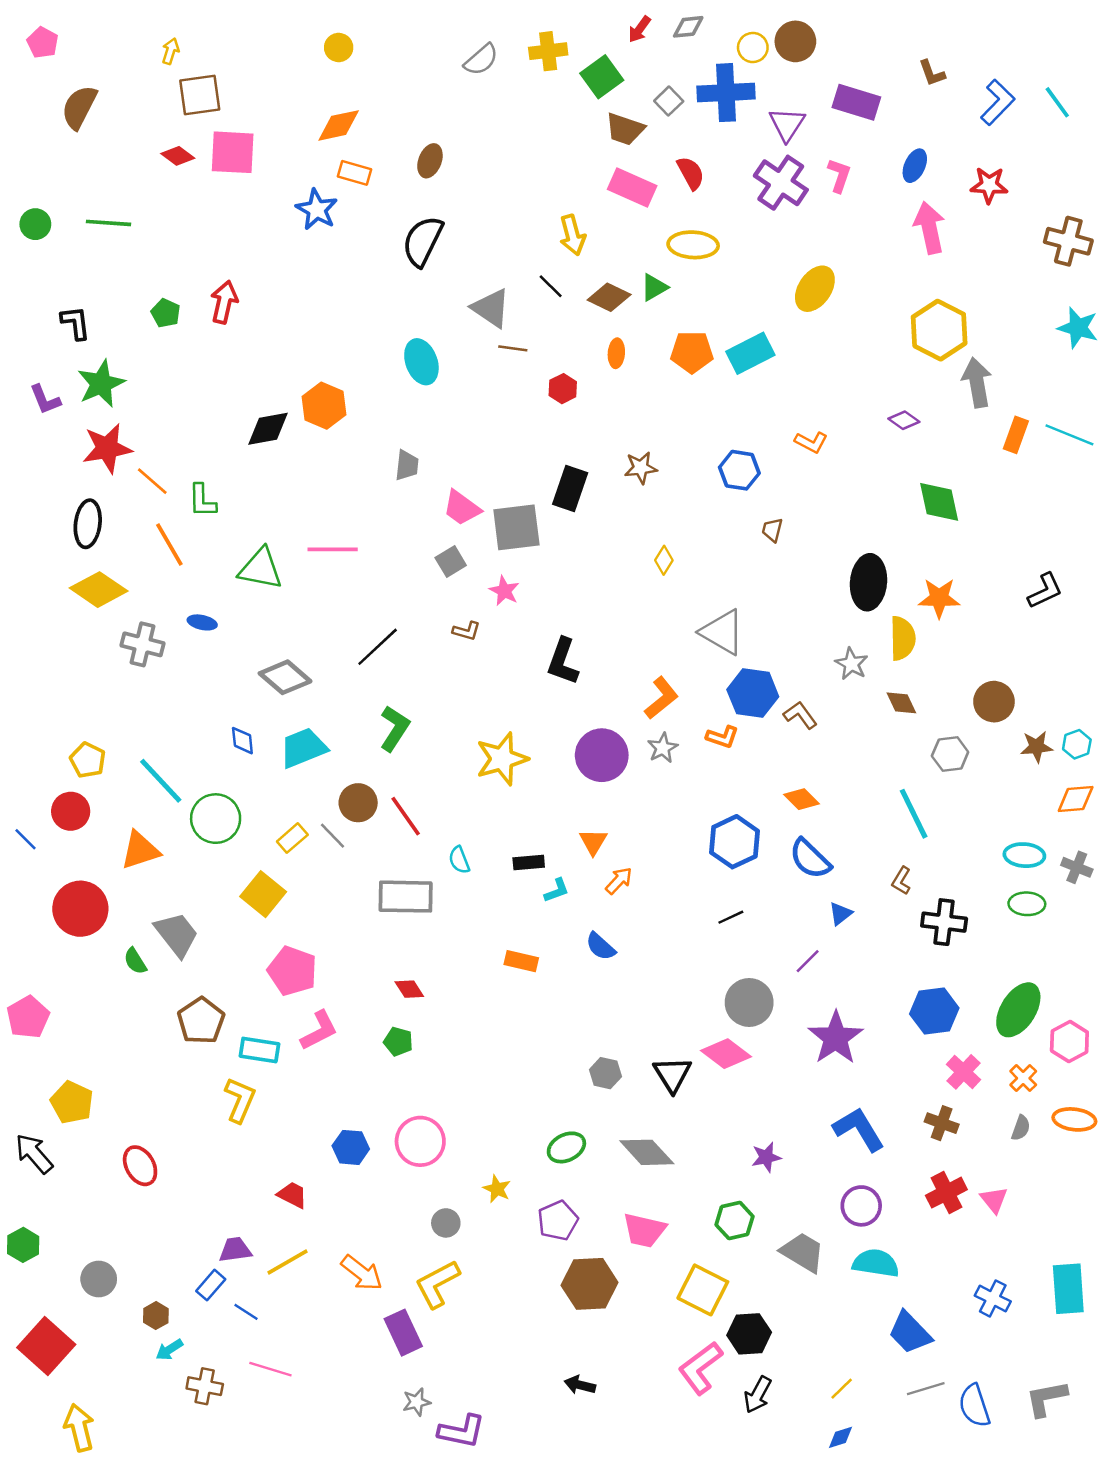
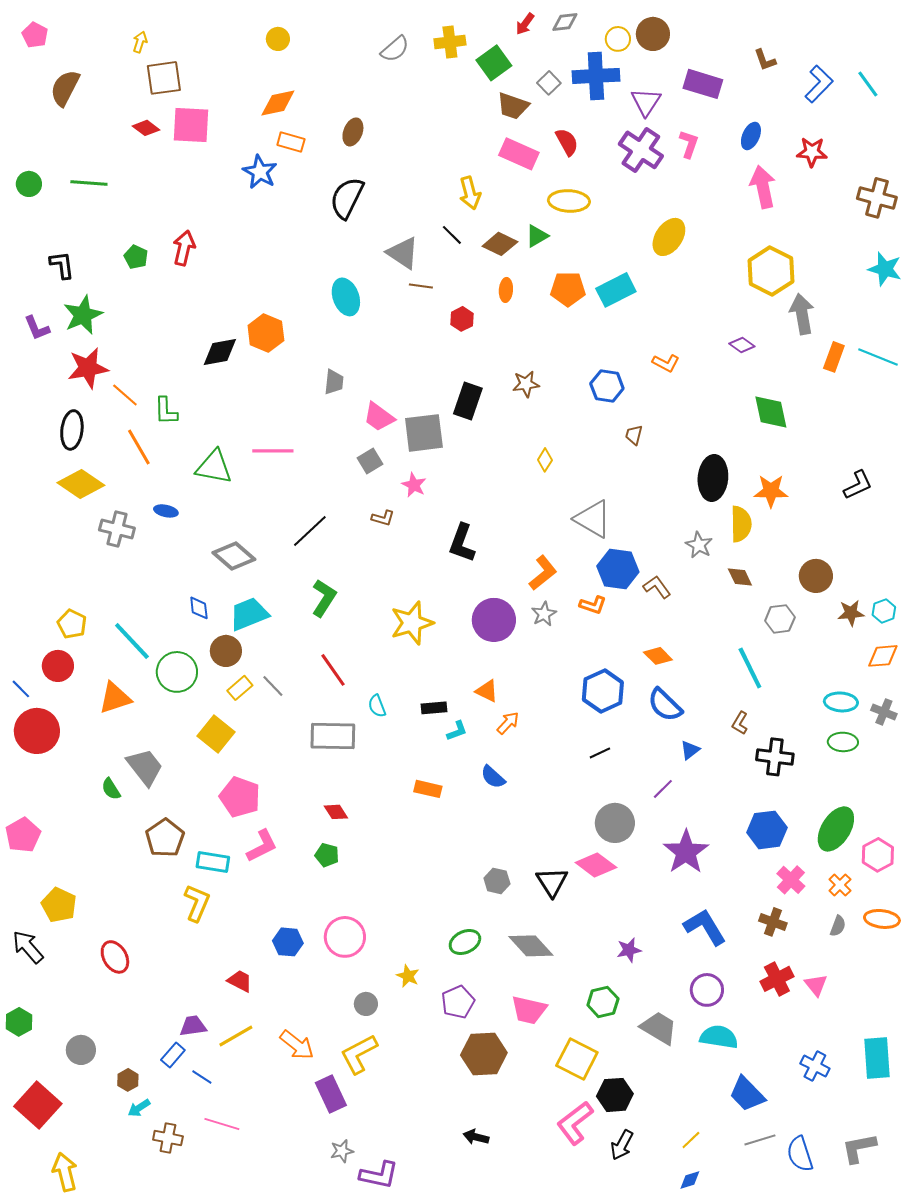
brown circle: (358, 803) -> (226, 651), moved
orange triangle: (593, 842) -> (487, 691), turned -35
red circle: (80, 909) -> (37, 731), moved

